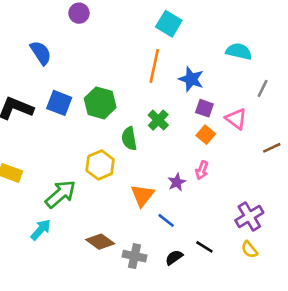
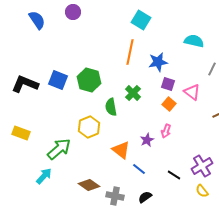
blue semicircle: (41, 53) -> (37, 20), moved
blue star: (191, 79) -> (158, 62), turned -30
orange triangle: (142, 195) -> (121, 150), turned -30
black line: (204, 247) -> (174, 175), moved

